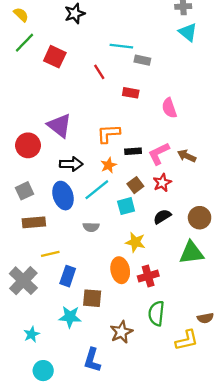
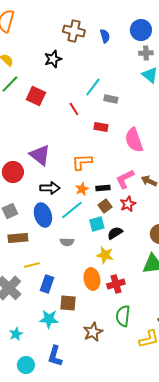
cyan line: (121, 46) -> (93, 87), turned -60
pink semicircle: (169, 108) -> (134, 140), size x1.4
black rectangle: (133, 151) -> (103, 188), moved
black semicircle: (162, 217) -> (115, 233), moved
blue L-shape: (92, 360) -> (55, 356), moved

